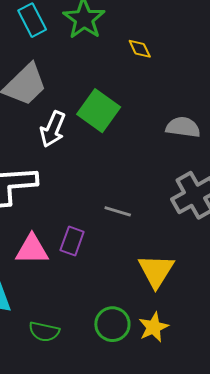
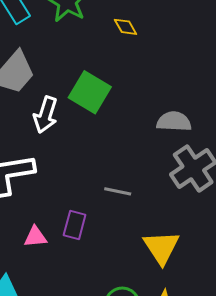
gray semicircle: (183, 127) -> (174, 121), moved
pink triangle: (32, 249) -> (35, 237), size x0.7

